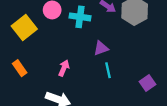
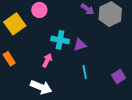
cyan cross: (80, 17) -> (60, 40), moved
cyan line: (108, 70) -> (85, 72), moved

